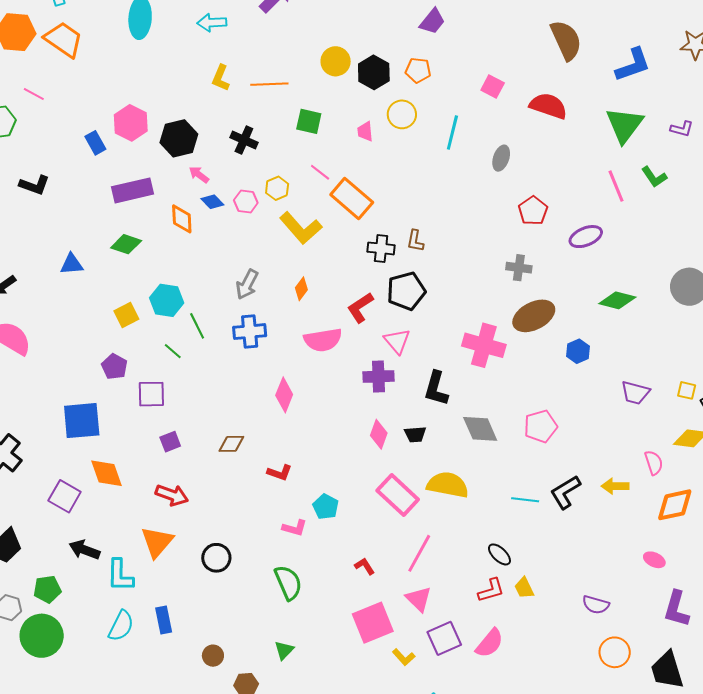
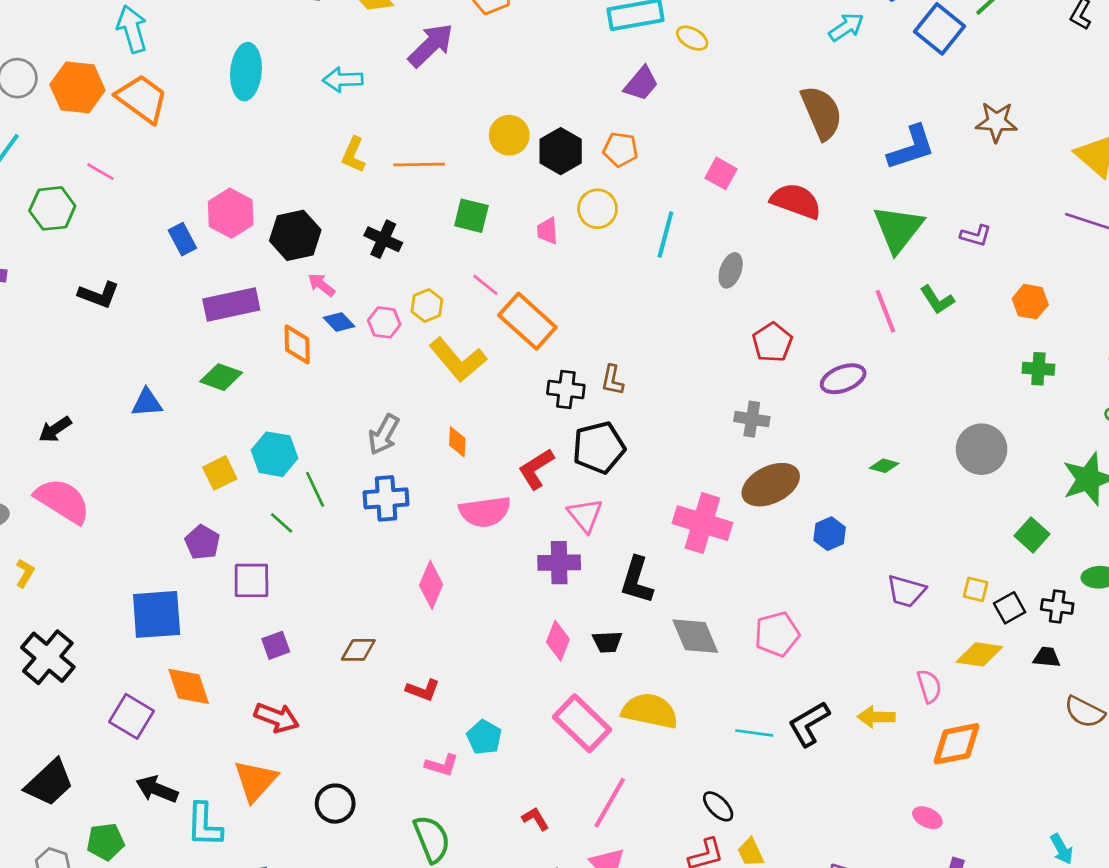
orange diamond: (301, 289) -> (457, 442), turned -35
green diamond: (617, 300) -> (884, 466), size x0.6

